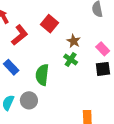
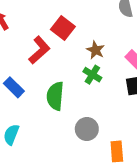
red L-shape: (20, 35) -> (39, 50), moved
gray circle: (29, 100) -> (87, 129), moved

